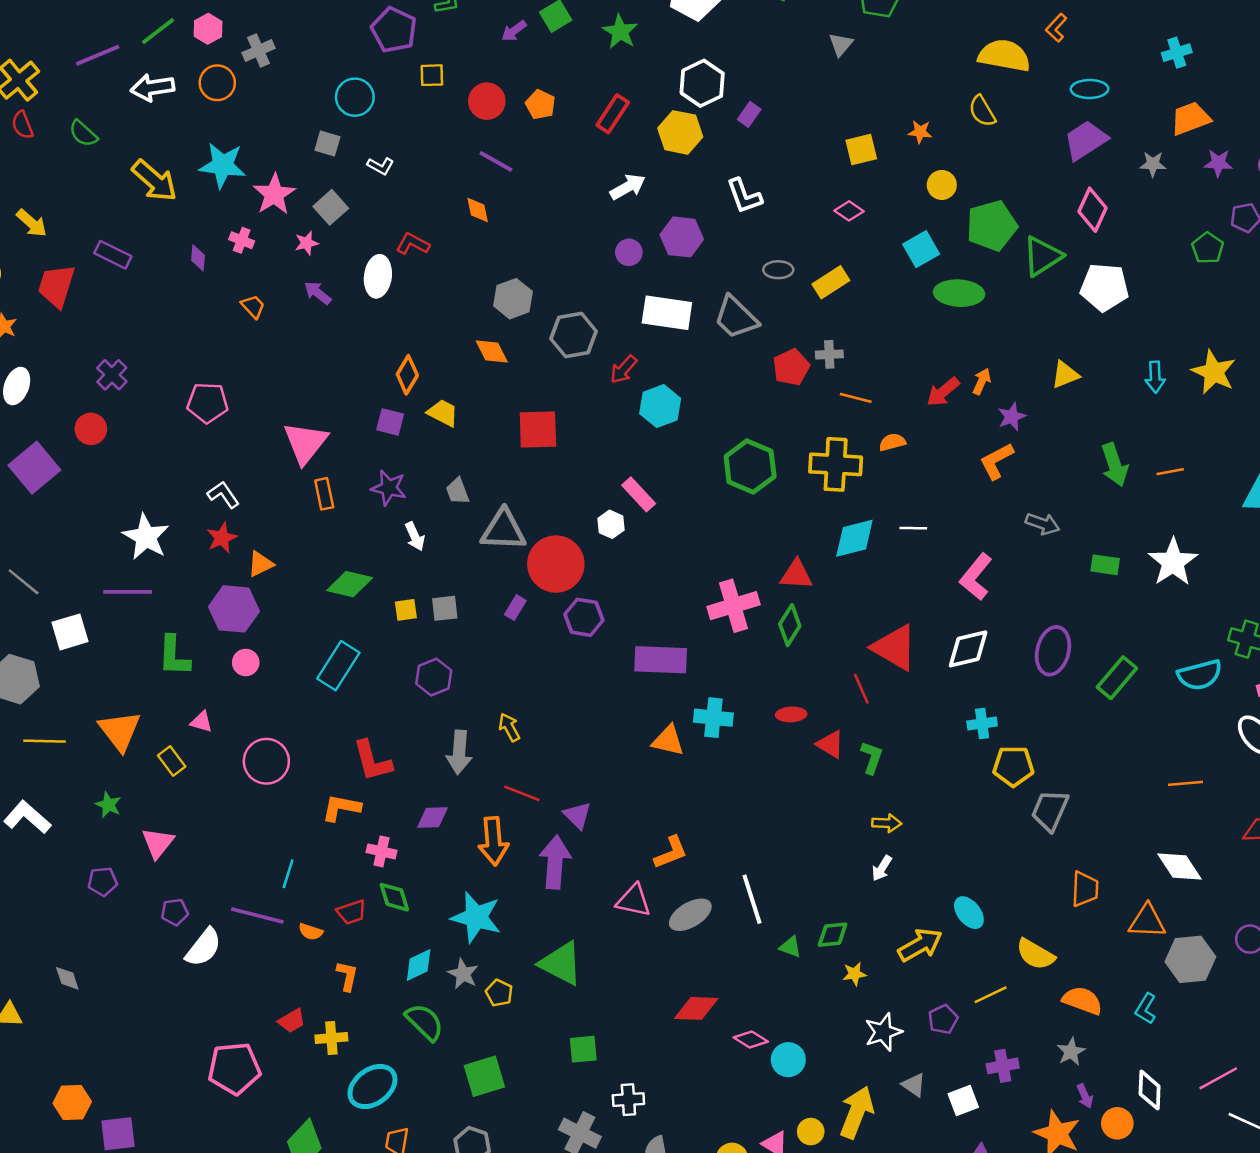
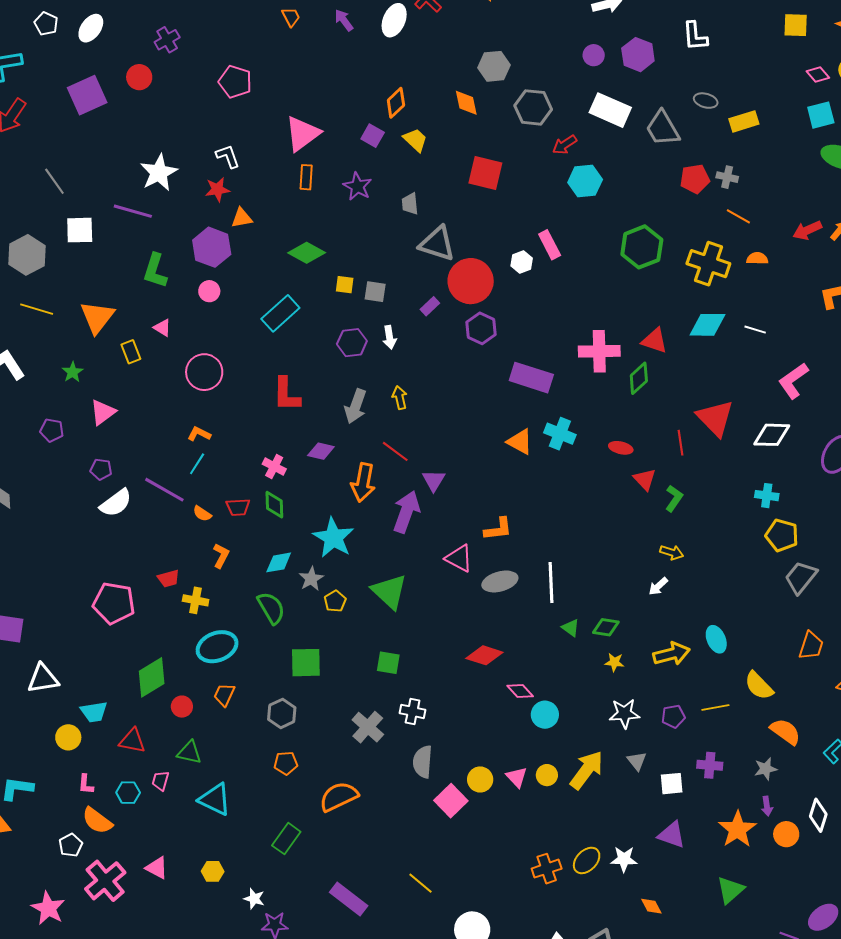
pink diamond: (849, 211) -> (818, 75), moved
white arrow: (415, 536) -> (390, 337), moved
orange L-shape: (341, 808) -> (199, 434), moved, size x0.7

